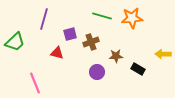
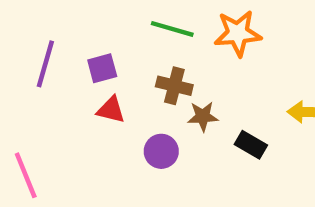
purple line: (44, 19) -> (45, 64), moved
brown cross: (91, 42) -> (174, 86), moved, turned 35
red triangle: (57, 53) -> (111, 110), moved

